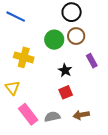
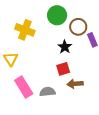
brown circle: (76, 36) -> (78, 27), moved
brown arrow: (81, 115) -> (75, 84), moved

